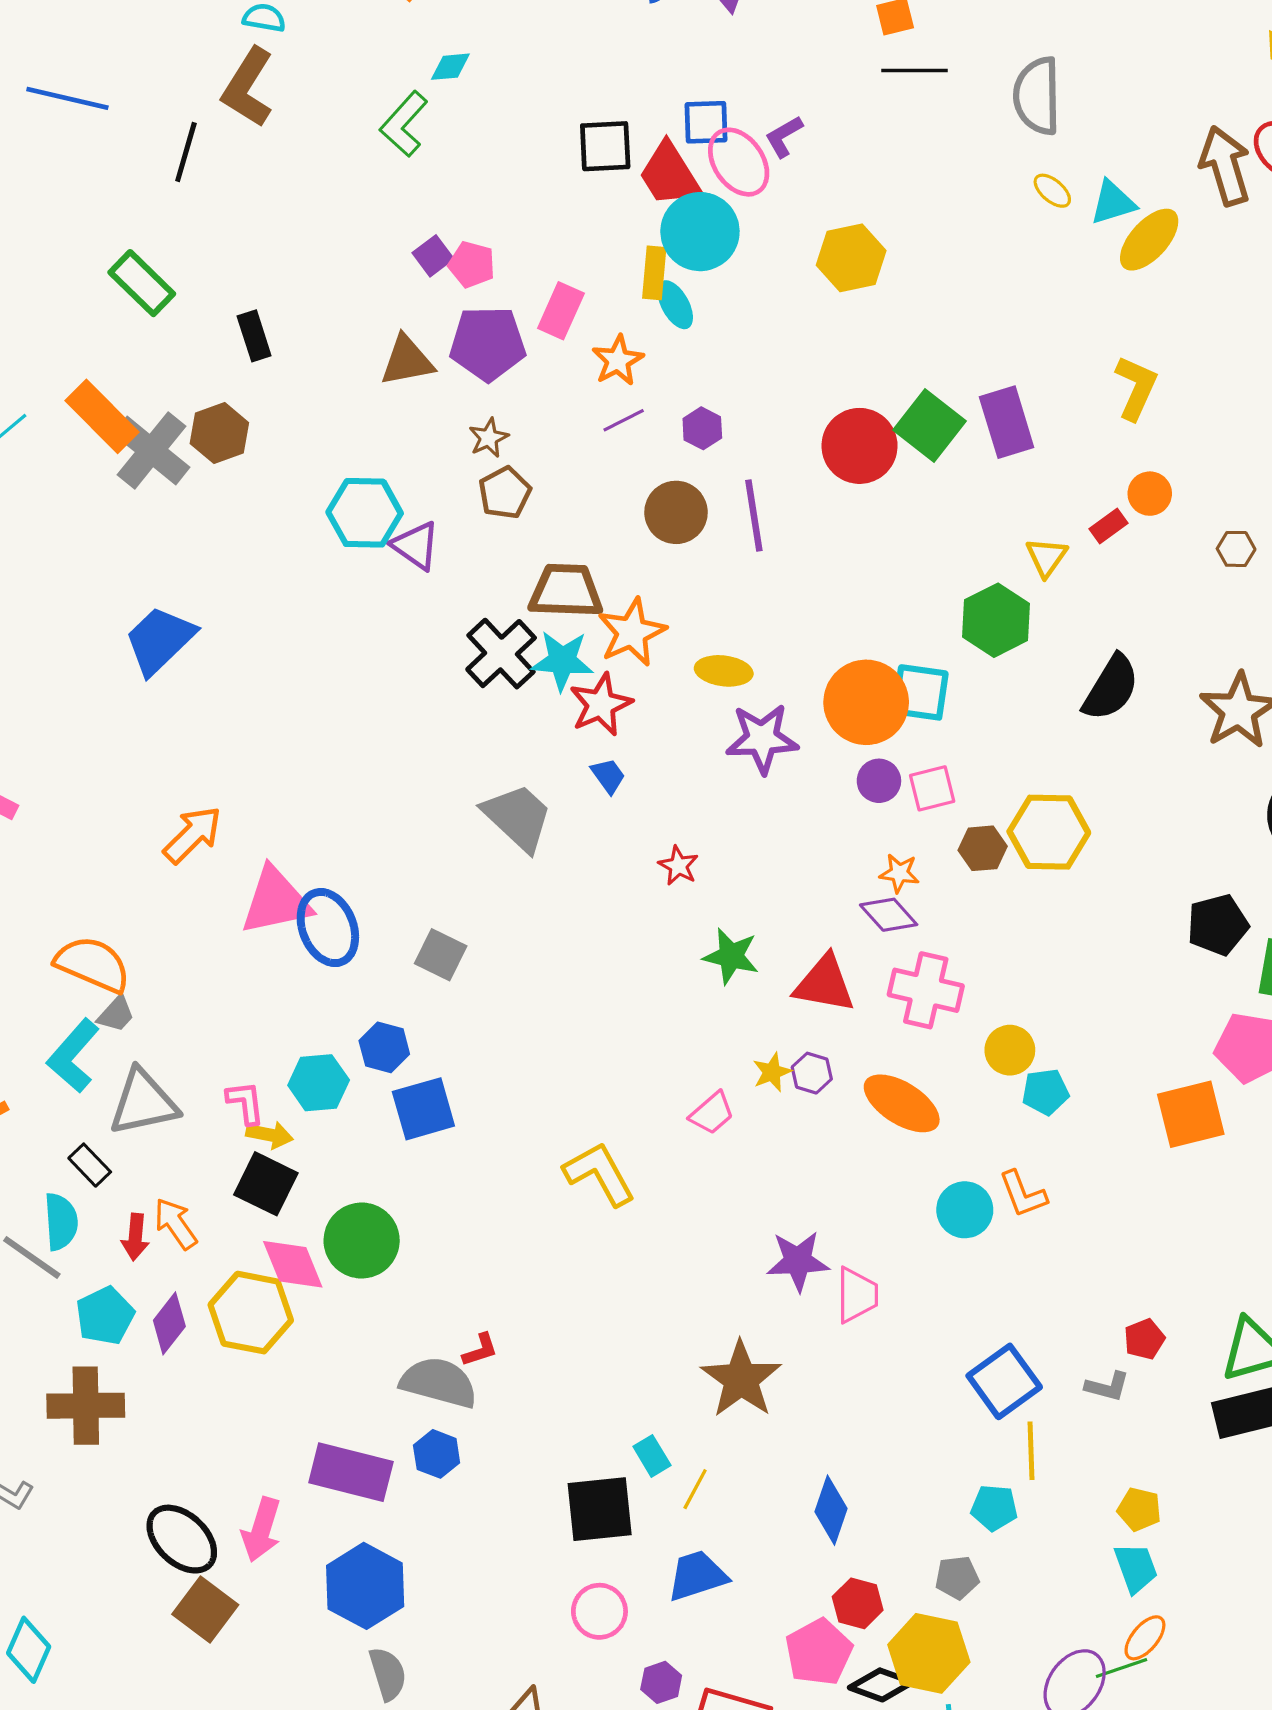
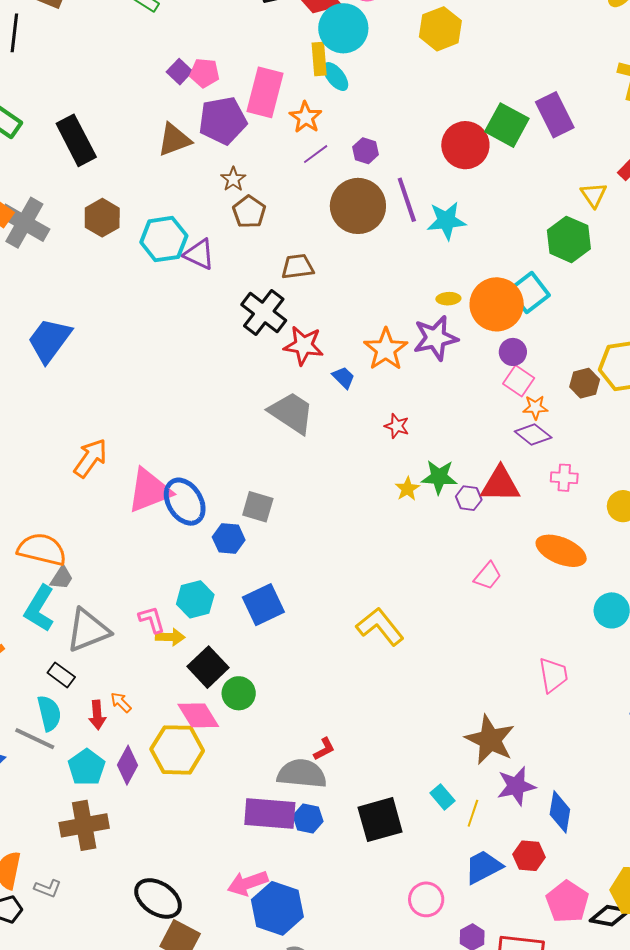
pink rectangle: (561, 311) -> (265, 92), size x1.4
black rectangle: (254, 336) -> (76, 140), size x1.6
brown hexagon: (219, 433) -> (102, 218), moved
brown circle: (676, 512) -> (358, 206), size x1.4
brown trapezoid: (566, 591) -> (298, 267), size x0.7
orange star: (632, 632) -> (386, 349), moved
cyan star: (562, 661) -> (446, 221), moved
yellow ellipse: (724, 671) -> (448, 299), moved, size x0.7
cyan square: (920, 692) -> (529, 293), turned -36
red star: (601, 704) -> (304, 345), moved, turned -30
pink square: (932, 788) -> (519, 381), moved, turned -32
pink cross: (926, 990) -> (564, 478), size x0.6
blue hexagon: (384, 1047) -> (229, 538), moved
yellow star: (772, 1072) -> (407, 489), moved
purple hexagon: (812, 1073) -> (469, 498), moved
pink trapezoid: (712, 1113) -> (488, 576), moved
black square: (266, 1184) -> (208, 667), moved, turned 30
orange arrow: (176, 1224) -> (121, 702), size x0.7
green circle: (362, 1241) -> (239, 693), size x0.7
purple star: (798, 1261) -> (516, 786), moved
purple rectangle: (351, 1472) -> (270, 813), moved
black square: (600, 1509) -> (380, 820), moved
pink arrow: (261, 1530) -> (248, 883), moved, turned 63
red hexagon: (858, 1603) -> (529, 856), moved

